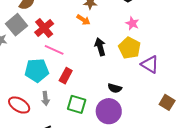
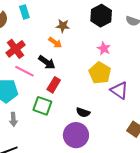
black arrow: (100, 47) -> (47, 62), moved, turned 138
red rectangle: (66, 76) -> (54, 85), moved
green square: (77, 104) -> (42, 106), moved

